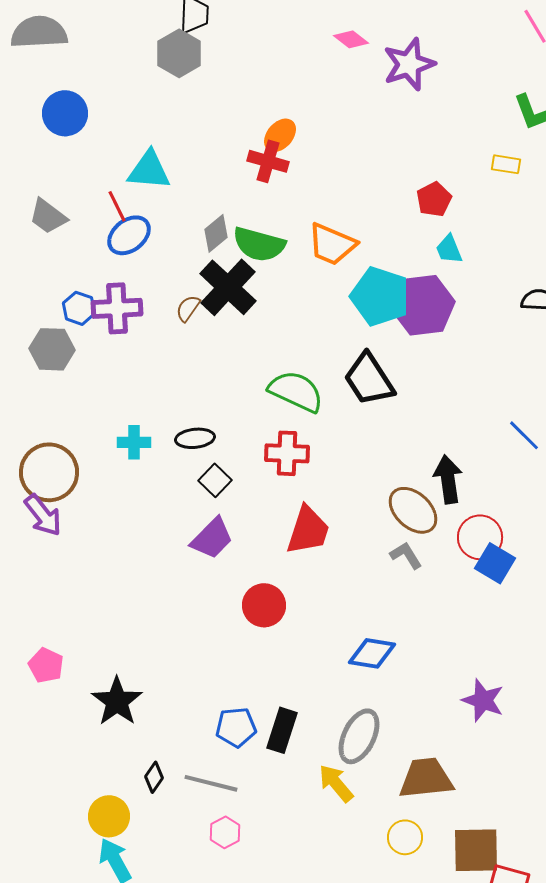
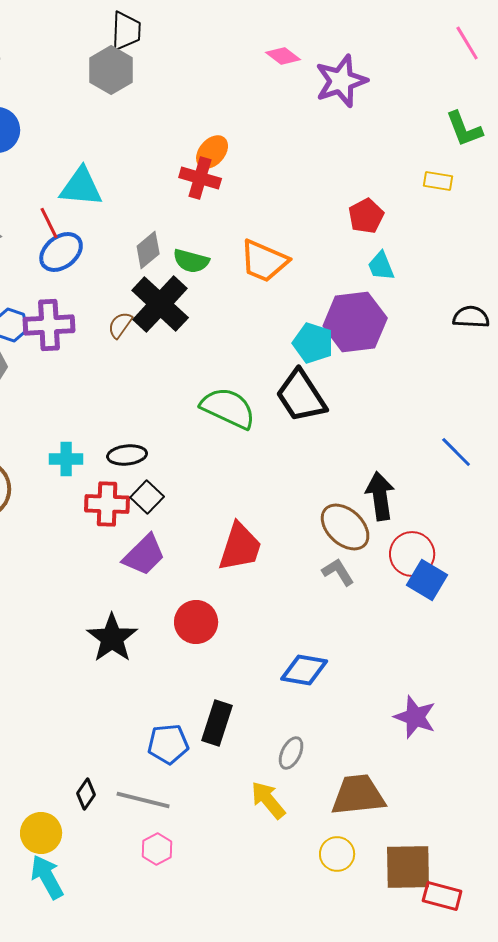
green semicircle: (259, 244) -> (191, 261), size x0.7
cyan pentagon: (380, 296) -> (313, 343), moved, size x0.7
red cross: (287, 453) -> (107, 504), moved
black star: (117, 701) -> (112, 638), moved
black rectangle: (282, 730) -> (217, 723), moved
gray ellipse: (359, 736) -> (291, 753), size x0.6

